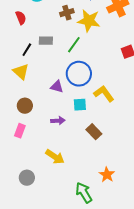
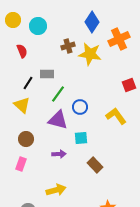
green line: (74, 45) -> (58, 94), moved
blue circle: (79, 74) -> (80, 107), size x0.6
purple triangle: (57, 87) -> (58, 120), size x1.5
yellow L-shape: (104, 94) -> (116, 116), moved
yellow arrow: (55, 157) -> (56, 190), turned -48

